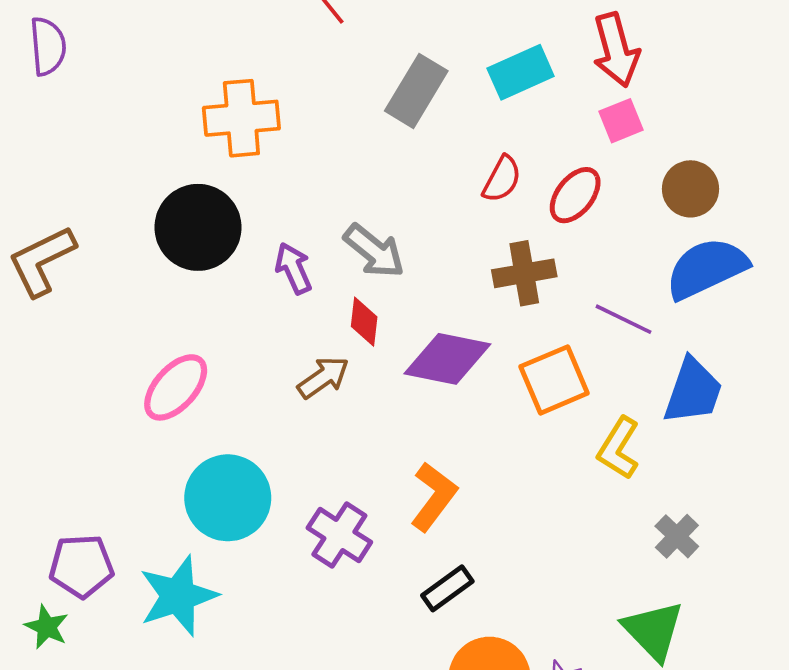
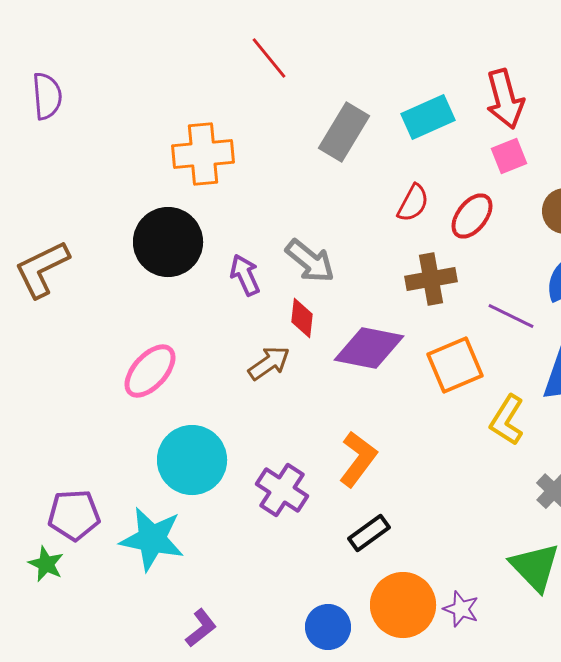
cyan star: (178, 596) -> (152, 539), turned 30

